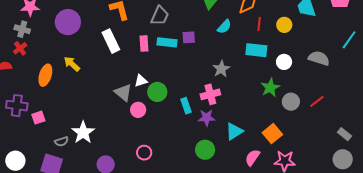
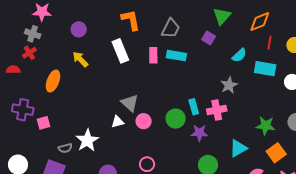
purple circle: (68, 22) -> (79, 29), size x0.6
cyan semicircle: (224, 27) -> (239, 55), moved
purple square: (189, 37) -> (209, 38), moved, turned 32
yellow arrow: (72, 64) -> (80, 59), moved
white triangle: (141, 81) -> (118, 122), moved
green star: (270, 88) -> (265, 126), moved, turned 30
green circle: (157, 92) -> (176, 119), moved
cyan rectangle: (186, 106) -> (194, 107), moved
purple star: (207, 118) -> (199, 133), moved

